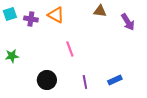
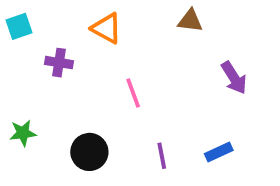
purple cross: (31, 19) -> (59, 63), moved
purple arrow: (128, 22) -> (234, 78), moved
green star: (12, 56) -> (23, 133), moved

